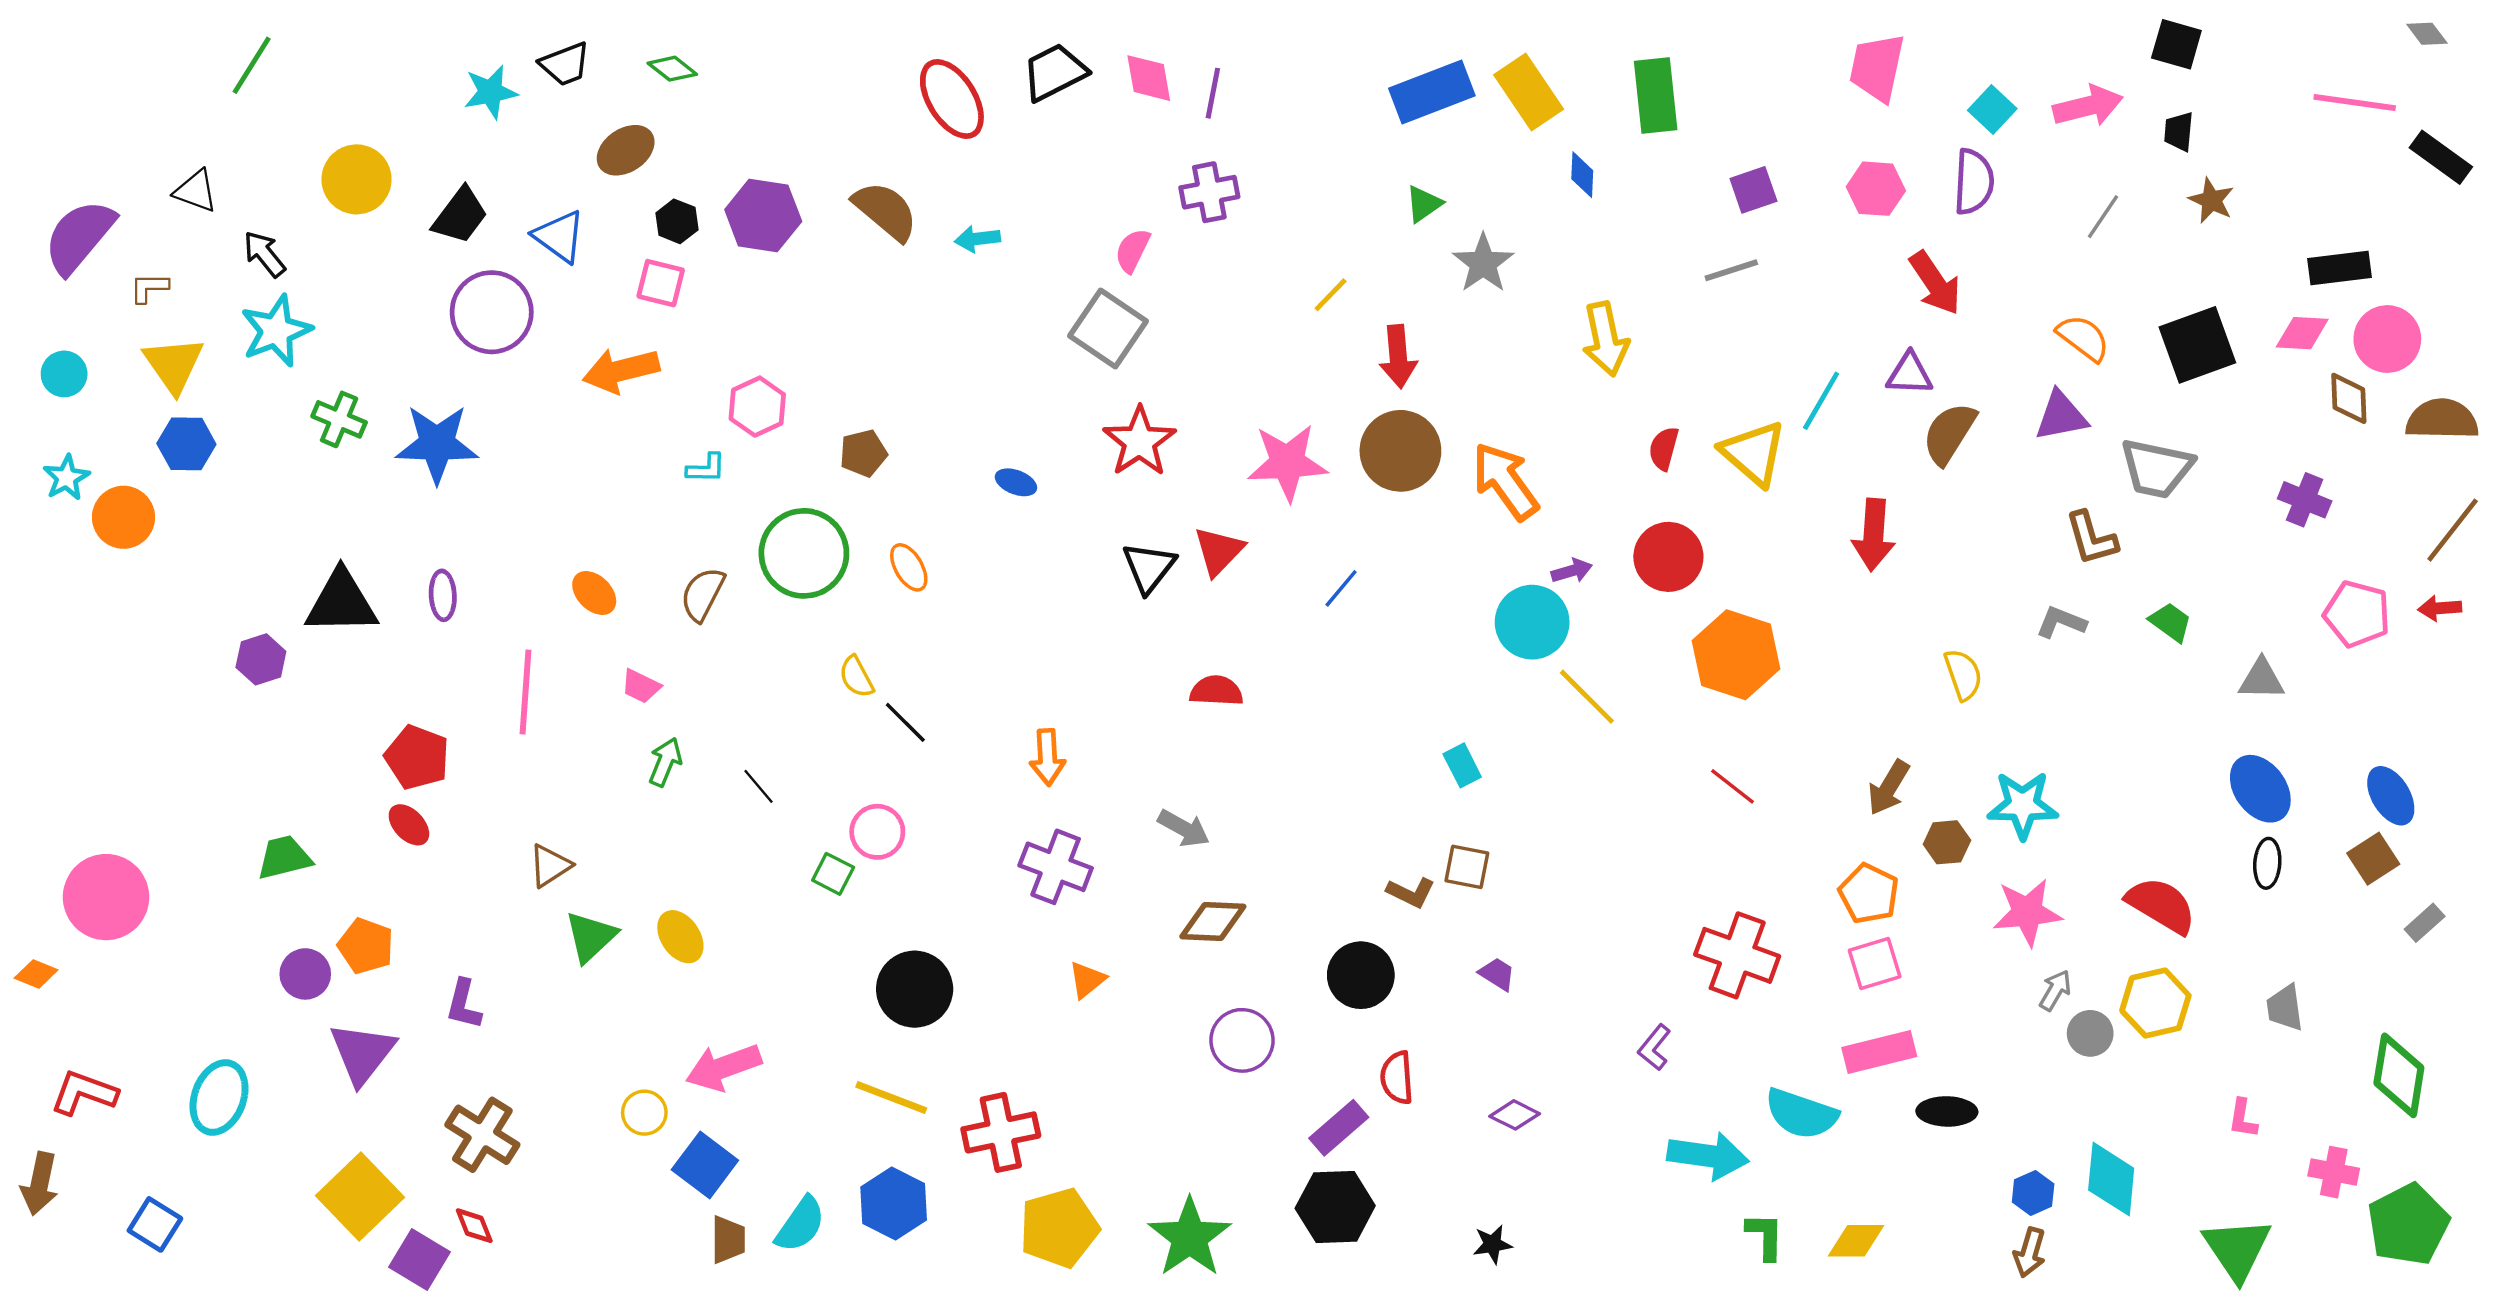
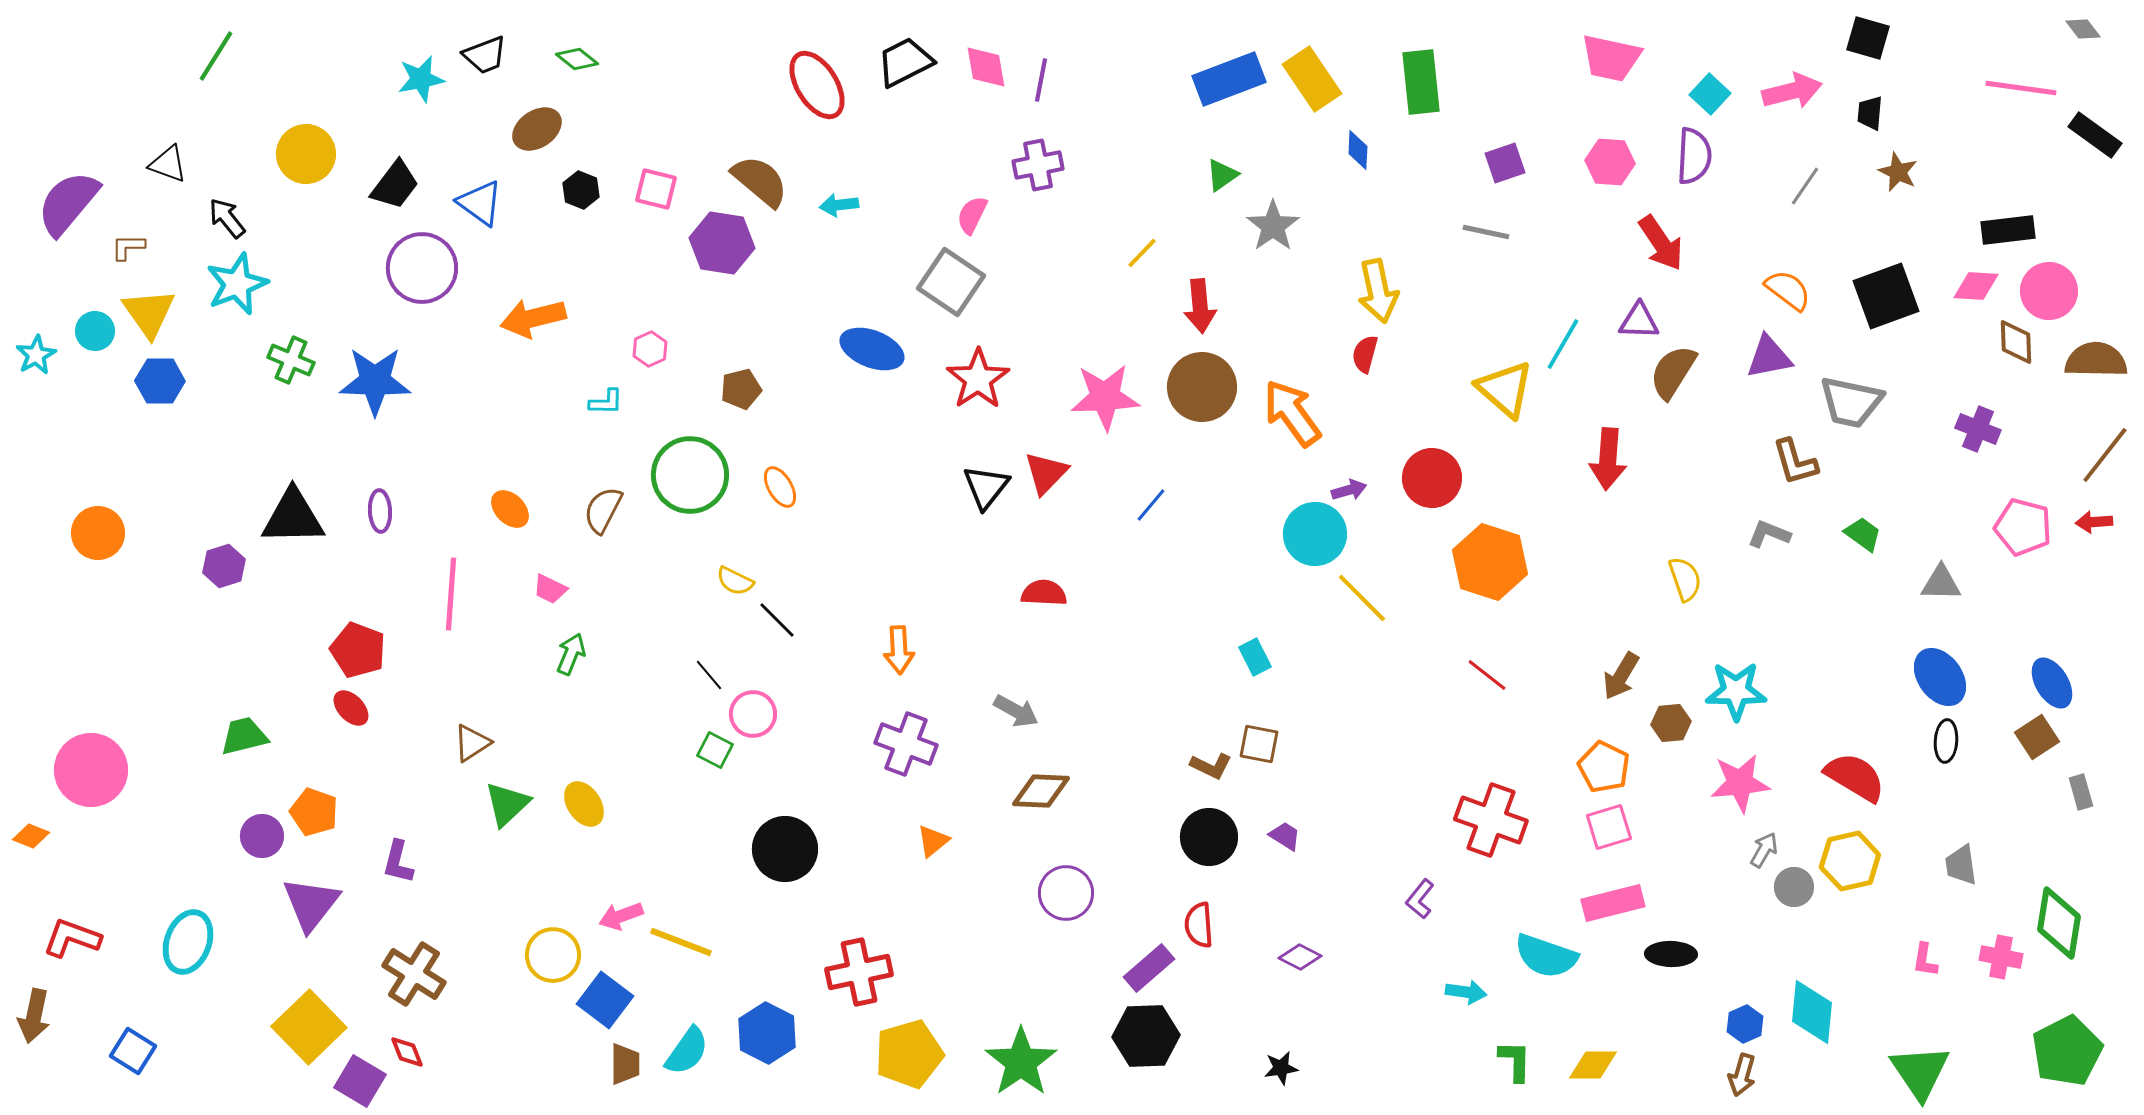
pink trapezoid: (1877, 68) -> (1611, 58), turned -90
purple hexagon: (763, 216) -> (722, 243), moved
gray line: (1731, 270) -> (1486, 232), turned 30
pink square: (661, 283) -> (656, 189), moved
cyan circle: (64, 374) -> (95, 331), moved
pink hexagon: (757, 407) -> (650, 349), size x0.7
red semicircle: (1664, 449) -> (1365, 354), moved
cyan star: (66, 478) -> (36, 355), moved
blue ellipse: (1016, 482) -> (872, 349), moved, size x1.8
orange circle: (124, 517) -> (98, 533), moved
yellow semicircle: (856, 677) -> (735, 581), turned -36
black line: (758, 786) -> (709, 675), moved
gray rectangle: (2425, 923) -> (2081, 792), turned -64
black circle: (1361, 975) -> (1209, 837), moved
pink arrow: (724, 1067) -> (621, 916), size x0.7
yellow line: (891, 1097) -> (681, 942), moved
yellow circle: (644, 1113) -> (553, 955), size x1.4
cyan arrow: (1708, 1156) -> (1466, 992), size x0.6
pink cross: (2334, 1172) -> (2001, 957), moved

